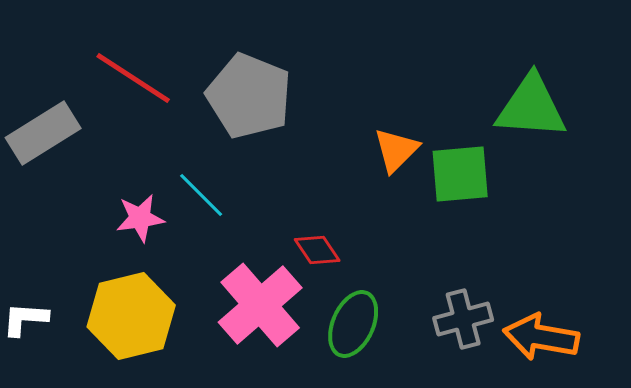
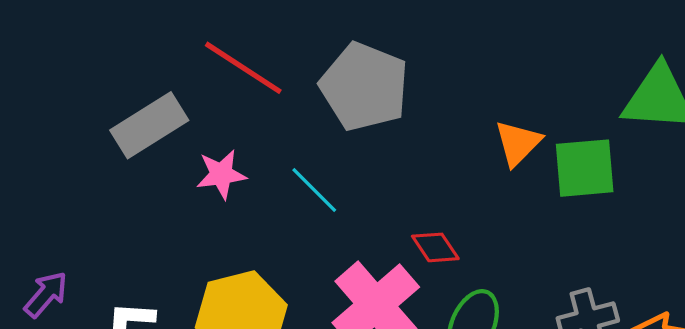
pink star: (140, 218) -> (221, 174), moved

